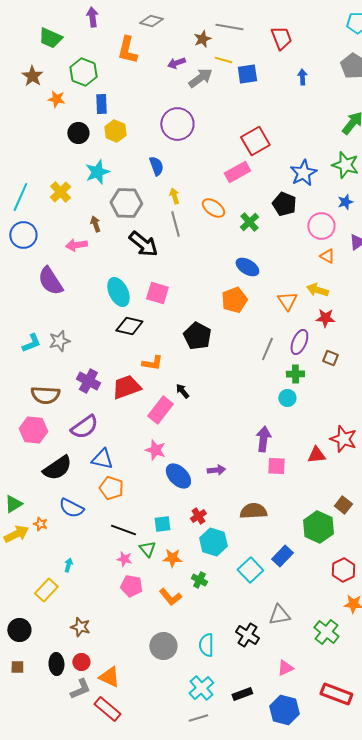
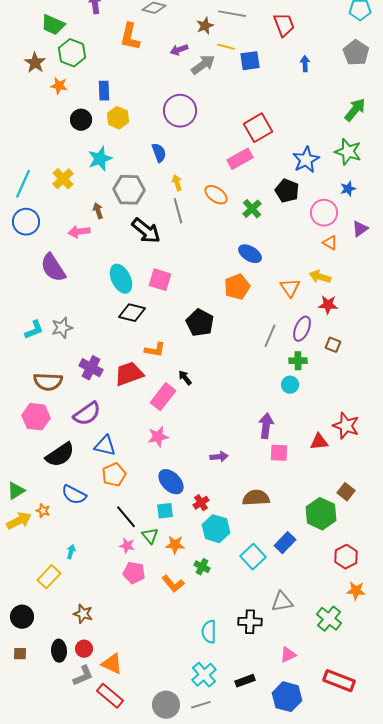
green hexagon: (83, 72) -> (72, 53), moved
pink star: (155, 450) -> (158, 437), turned -30
blue ellipse: (178, 476) -> (171, 482), moved
orange pentagon: (111, 488) -> (114, 475), turned 30
black line: (123, 530) -> (126, 517), turned 30
black cross: (247, 635) -> (250, 622), turned -30
gray circle: (163, 646) -> (166, 705), moved

